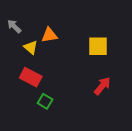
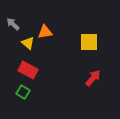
green square: (45, 101) -> (23, 92), moved

